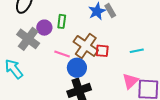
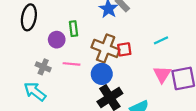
gray cross: (28, 39) -> (43, 67), moved, size x0.6
pink line: (62, 54) -> (71, 64), moved

